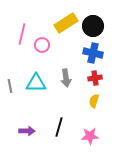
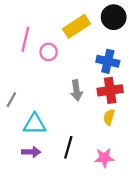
black circle: (93, 26) -> (114, 17), moved
red cross: (95, 78) -> (110, 90), size x1.5
cyan triangle: (36, 83) -> (35, 124), moved
gray line: (10, 86) -> (11, 100), turned 40

